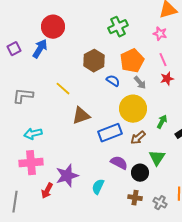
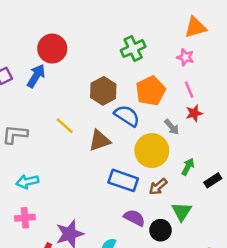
blue semicircle: (113, 81) -> (127, 116), size x1.5
gray arrow: (140, 83) -> (172, 127), moved
brown triangle: (81, 116) -> (100, 141), moved
blue rectangle: (110, 133) -> (123, 180), turned 40
pink cross: (31, 163) -> (25, 218), size x0.7

